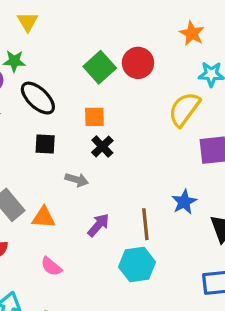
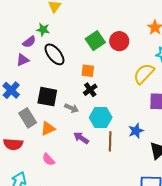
black square: (45, 144) -> (47, 97), moved, size x1.5
orange triangle: (44, 217) -> (48, 129), turned -35
purple arrow: (98, 225) -> (81, 138), turned -105
cyan hexagon: (137, 264) -> (101, 118), moved

